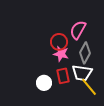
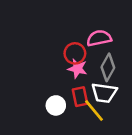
pink semicircle: (78, 30) -> (99, 38), turned 48
yellow line: (89, 87) -> (94, 111), moved

